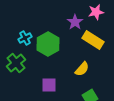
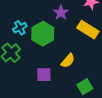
purple star: (75, 22) -> (61, 13), moved
yellow semicircle: (82, 69) -> (68, 61), moved

